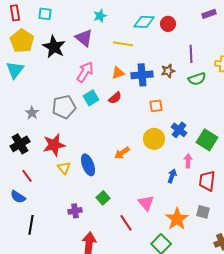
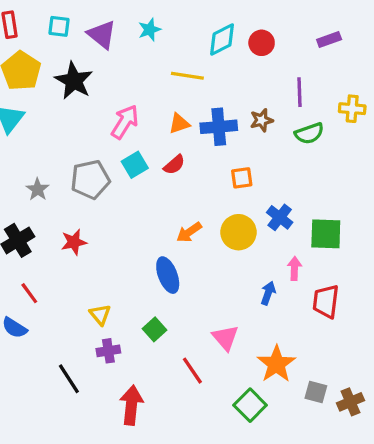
purple rectangle: (209, 14) -> (329, 40), moved
cyan diamond: (144, 22) -> (222, 40), turned -30
purple triangle: (84, 38) -> (102, 35), moved
green square: (207, 140) -> (326, 234), turned -30
red star: (54, 145) -> (74, 242), size x0.7
orange arrow: (122, 153) -> (189, 232), moved
blue ellipse: (88, 165) -> (168, 275), moved
yellow triangle: (64, 168) -> (100, 315), moved
gray square: (203, 212) -> (316, 392), moved
black line: (31, 225) -> (69, 379), moved, turned -42

